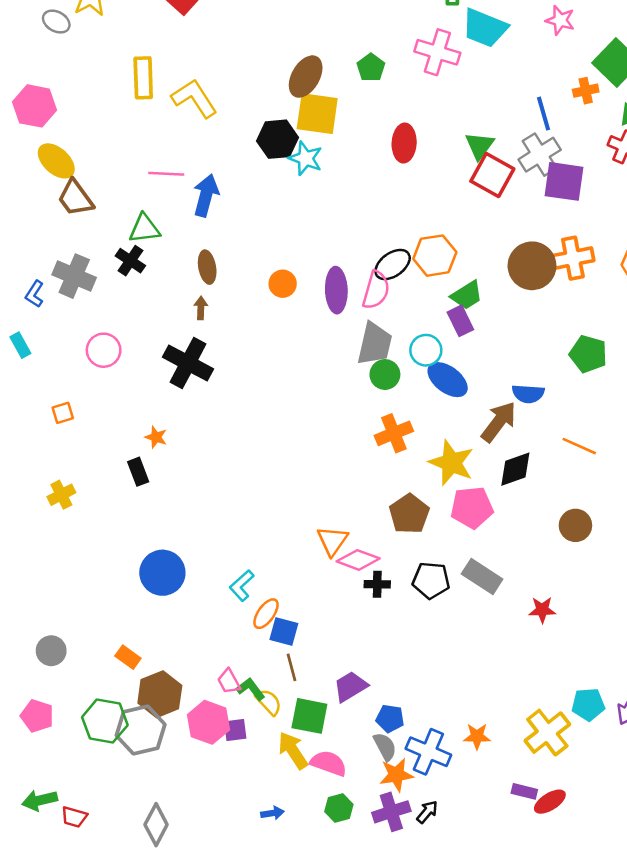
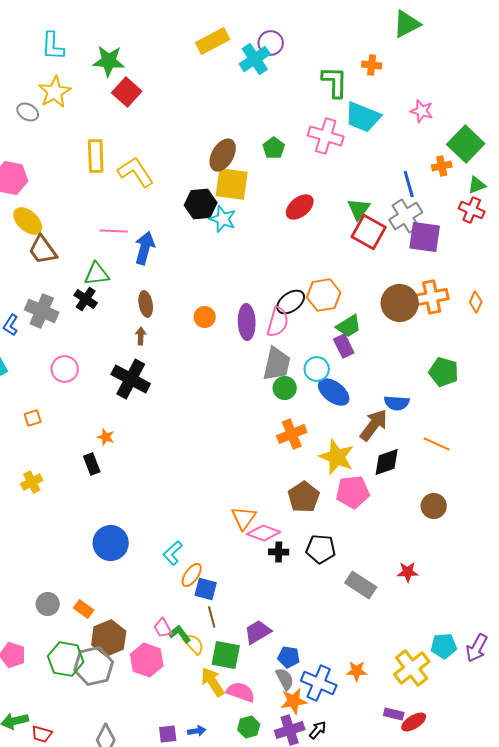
red ellipse: (404, 143) -> (300, 207), turned 48
gray rectangle: (482, 577) -> (361, 585), moved
gray circle: (51, 651) -> (48, 604), moved
purple square: (235, 730) -> (168, 734), moved

